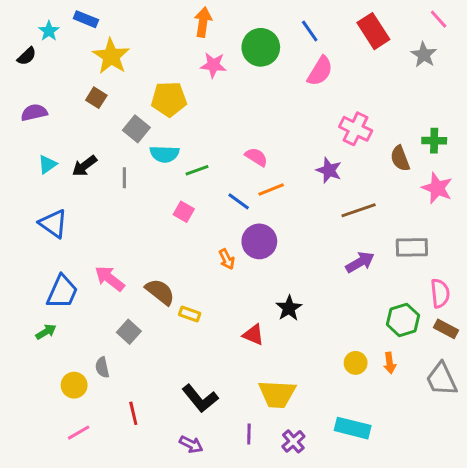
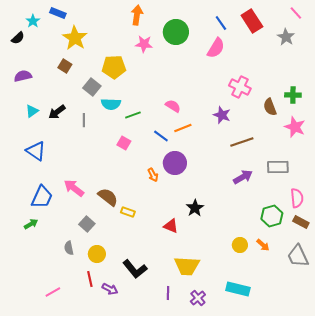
blue line: (310, 31) -> (221, 23), moved
orange arrow: (390, 363) -> (263, 245), turned -40
yellow circle: (74, 385) -> (97, 254), moved
purple arrow: (191, 444) -> (110, 289), moved

